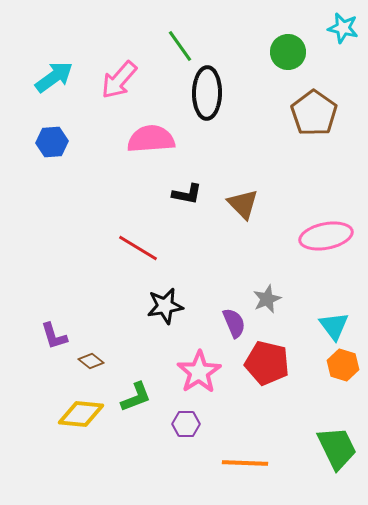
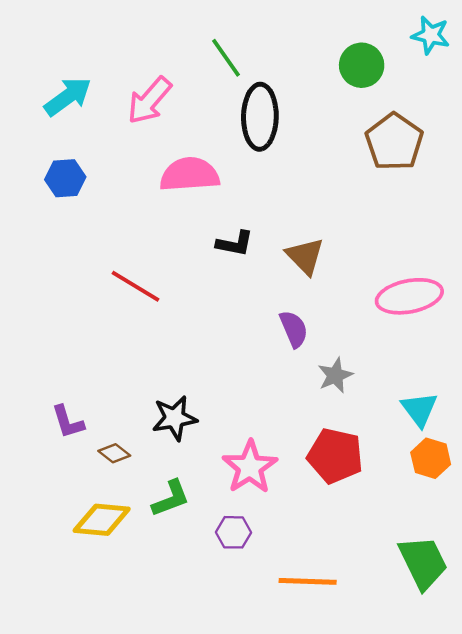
red line: (138, 248) -> (136, 286), moved
black star: (165, 306) -> (174, 418), moved
purple semicircle: (234, 323) -> (294, 329), moved

